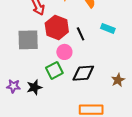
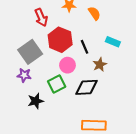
gray square: (28, 40) -> (30, 52), turned -35
brown star: (118, 80) -> (100, 65), moved
purple star: (13, 86) -> (24, 75), moved

